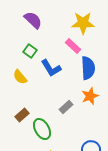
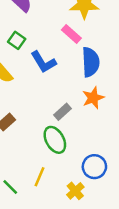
green ellipse: (42, 129) -> (55, 140), moved

